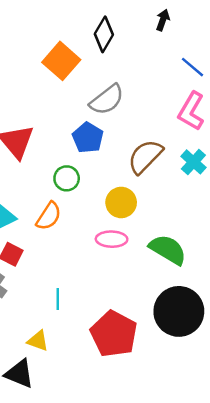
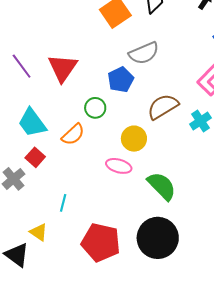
red pentagon: (114, 334) -> (101, 242), turned -30

